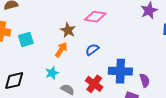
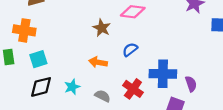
cyan square: (26, 39) -> (38, 59), moved
orange arrow: (61, 50) -> (98, 62), moved, turned -112
cyan star: (52, 73) -> (72, 87), moved

